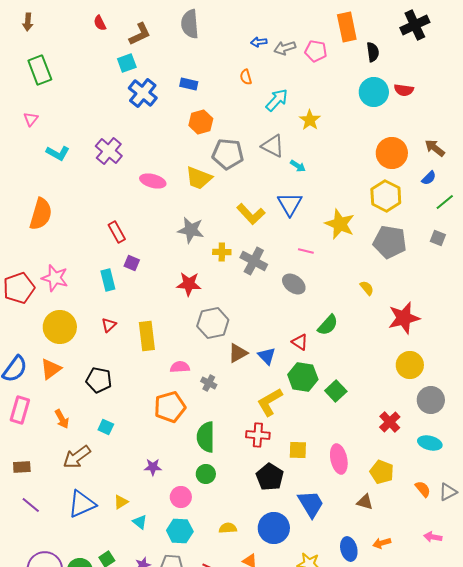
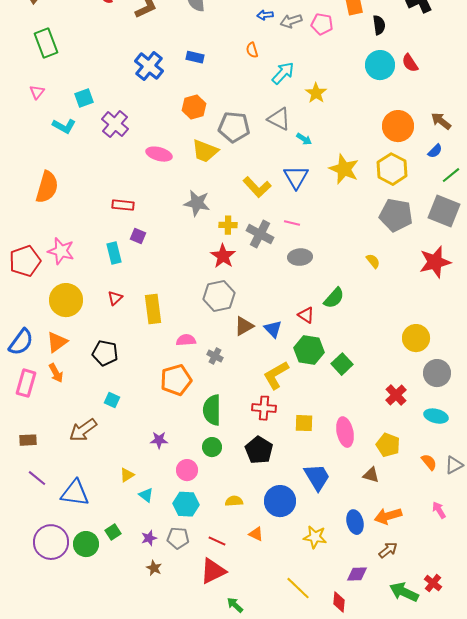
cyan square: (127, 63) -> (84, 98), moved
red semicircle: (404, 90) -> (410, 63), turned 48
orange hexagon: (201, 122) -> (194, 107), moved
yellow star: (340, 224) -> (344, 169), moved
red rectangle: (117, 232) -> (123, 205), turned -55
gray square: (438, 238) -> (444, 211), size x2.0
pink line: (306, 251) -> (292, 223), moved
red star: (189, 284) -> (223, 256), moved, turned 30
gray ellipse: (294, 284) -> (300, 257), turned -40
red star: (404, 318) -> (435, 262), moved
orange arrow: (62, 419) -> (56, 373), moved
black pentagon: (270, 477) -> (259, 450), moved
blue triangle: (82, 504) -> (75, 493), moved, turned 32
pink arrow: (433, 537) -> (439, 510), turned 48
orange arrow: (382, 543) -> (388, 516), size x1.5

